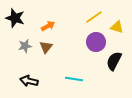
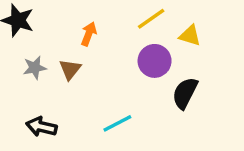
orange arrow: (48, 26) -> (89, 34), moved, turned -40
cyan line: (74, 79) -> (117, 123), turned -36

